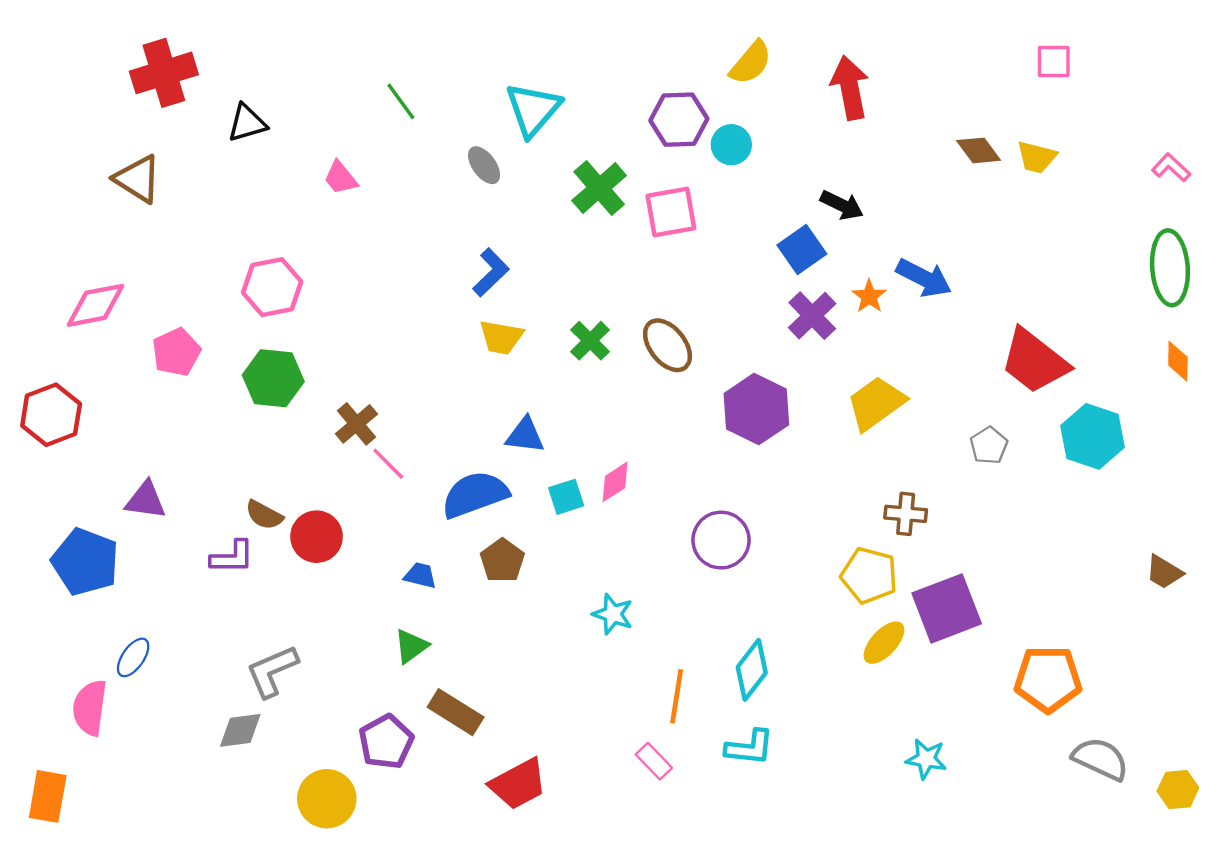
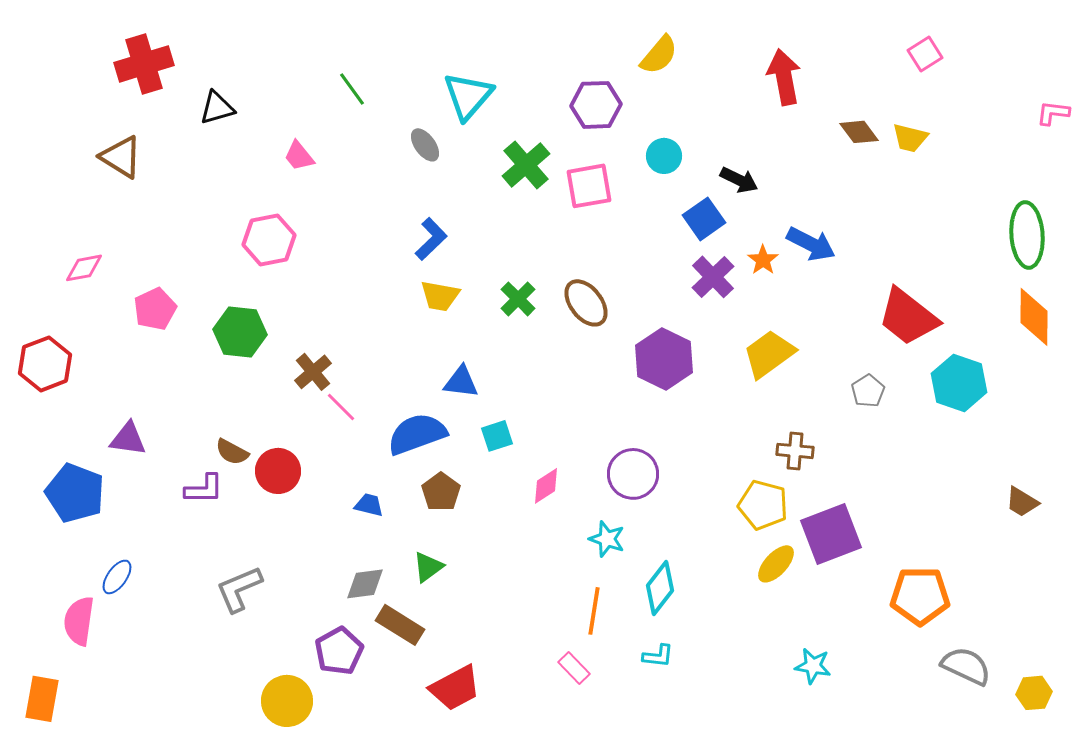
pink square: (1054, 62) -> (925, 54), turned -32
red arrow: (850, 88) -> (784, 77), moved
cyan circle: (731, 145) -> (664, 156), moved
pink L-shape: (1171, 167) -> (1053, 113), moved, turned -36
pink hexagon: (272, 287) -> (269, 240), moved
pink diamond: (96, 305) -> (84, 268), size x0.7
orange diamond: (1178, 361) -> (1034, 317), size x1.6
pink diamond: (615, 482) -> (546, 486), moved
cyan star: (613, 614) -> (607, 539), moved
green triangle: (411, 646) -> (428, 567), moved
gray diamond: (240, 730) -> (365, 584), moved
cyan L-shape: (750, 747) -> (658, 656), size x0.7

